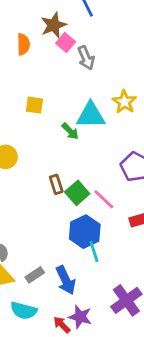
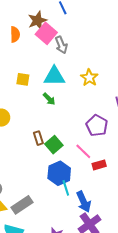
pink square: (66, 43) -> (46, 33), size x1.5
cyan triangle: (91, 115) -> (54, 76), moved
pink line: (104, 199) -> (83, 151), moved
gray rectangle: (35, 275) -> (22, 205), size x1.5
blue arrow: (66, 280) -> (84, 202), moved

